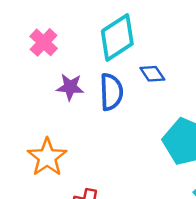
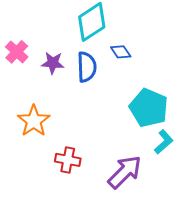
pink cross: (44, 42) -> (17, 52), moved

